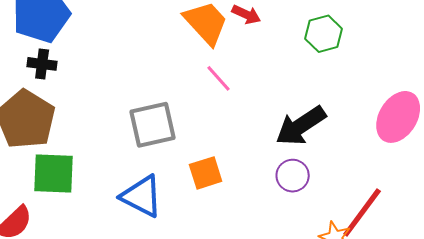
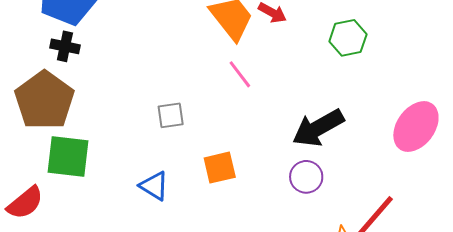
gray square: (153, 125) -> (171, 115), size x0.6
blue triangle: (142, 196) -> (154, 186), size x0.7

